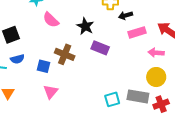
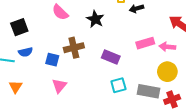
pink rectangle: (137, 32) -> (145, 43), moved
purple rectangle: (100, 48) -> (111, 57), moved
brown cross: (65, 54) -> (74, 48), turned -36
cyan square: (112, 99) -> (118, 85), moved

